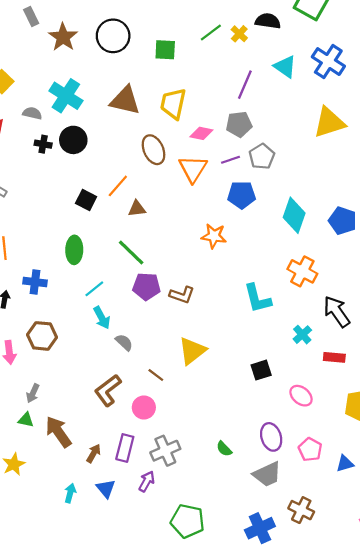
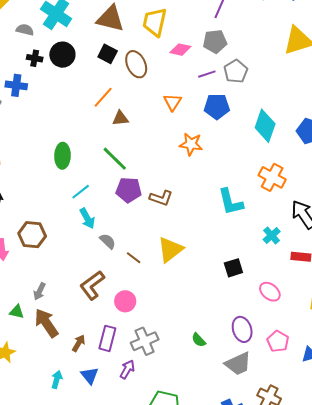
orange triangle: (193, 169) -> (172, 102), moved, size x0.7
black square: (86, 200) -> (108, 54), moved
blue cross: (35, 282) -> (16, 85), moved
brown line: (156, 375) -> (134, 258), moved
gray arrow: (33, 393) -> (39, 291), moved

